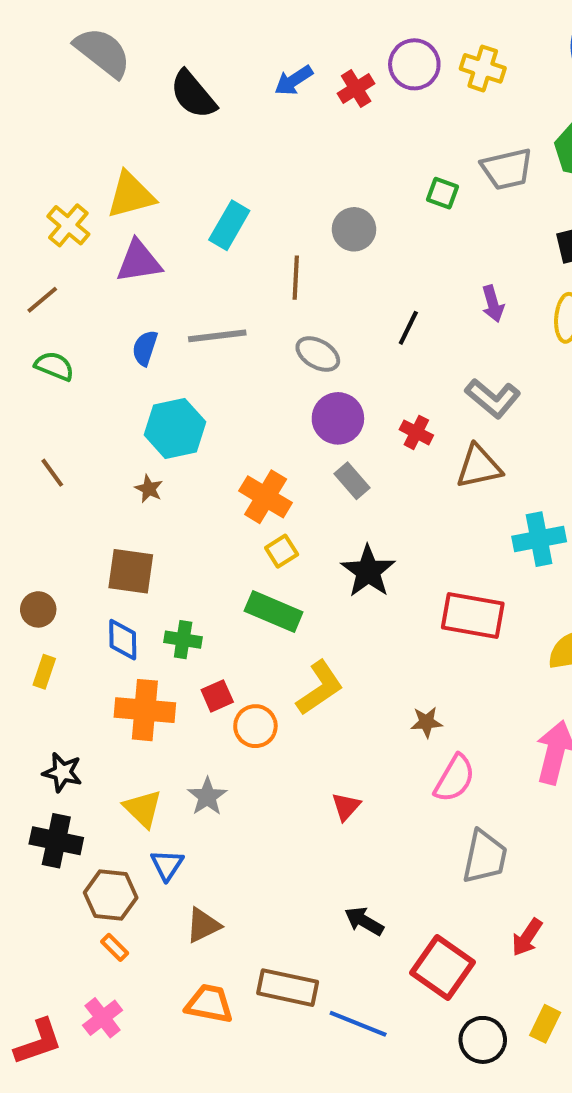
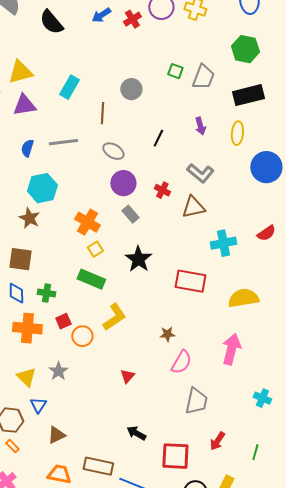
gray trapezoid: (507, 169) -> (203, 77), moved, turned -56
brown star: (149, 489) -> (29, 218), size x1.5
red square: (443, 967) -> (175, 456), turned -32

